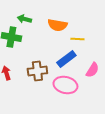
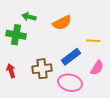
orange semicircle: (57, 25) -> (62, 23), turned -36
yellow line: (77, 39) -> (93, 41), moved

